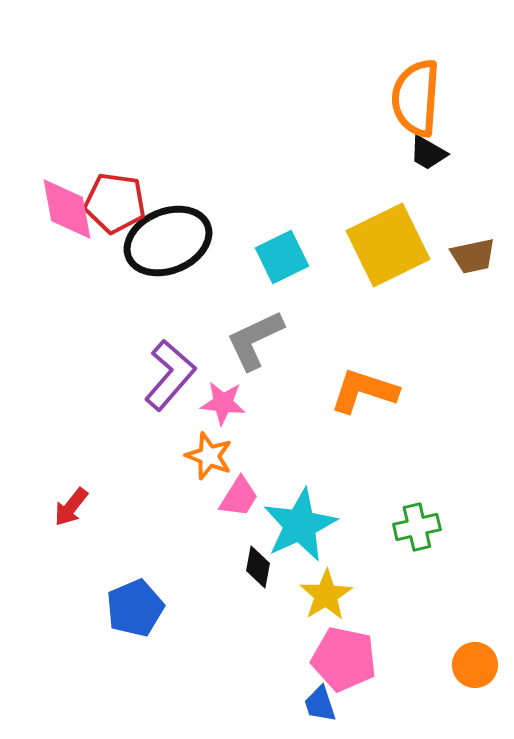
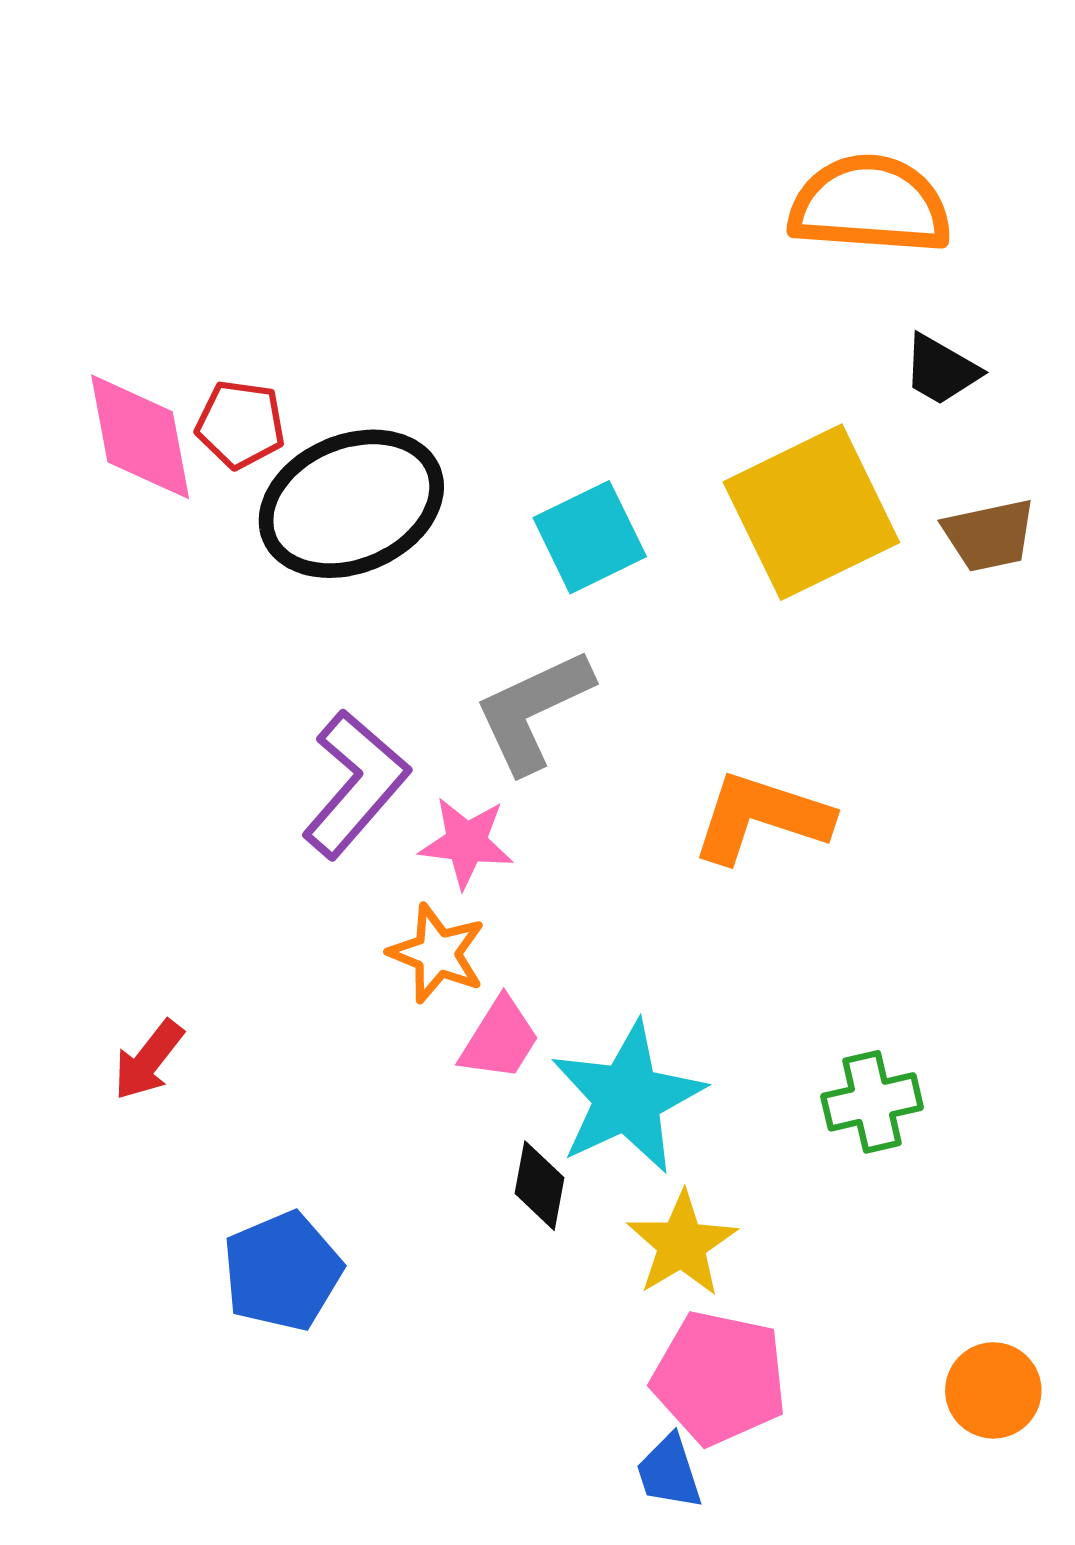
orange semicircle: (416, 98) -> (870, 205), turned 90
black trapezoid: (428, 153) -> (941, 370), moved
red pentagon: (115, 203) -> (240, 424), size x0.7

